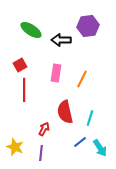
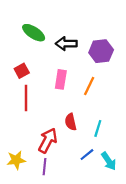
purple hexagon: (88, 26) -> (101, 51), moved
red semicircle: (65, 112) -> (71, 122), size x0.7
red arrow: (44, 129) -> (48, 140), size x1.6
yellow star: (15, 147) -> (16, 160), turned -30

